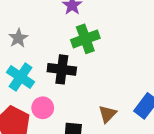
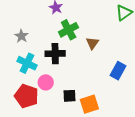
brown triangle: (107, 114) -> (92, 43), moved

